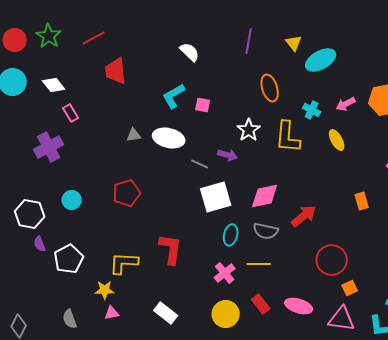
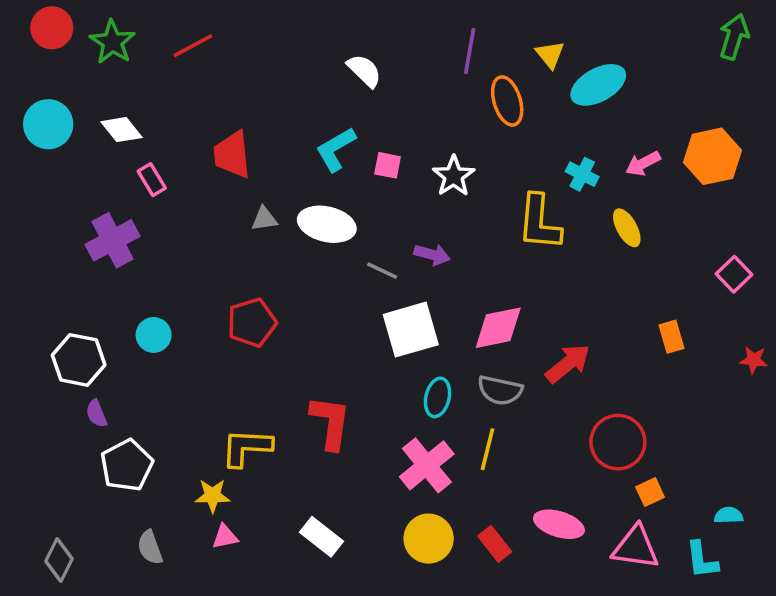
red circle: (15, 40) -> (52, 28), moved
red trapezoid: (116, 71) -> (232, 155), moved
orange ellipse: (270, 88) -> (507, 101), moved
white star: (249, 130) -> (454, 176), moved
white pentagon: (69, 259) -> (127, 465), moved
yellow line: (259, 264) -> (488, 449), turned -75
pink cross: (225, 273) -> (427, 465), size x1.4
red rectangle: (261, 304) -> (495, 544), moved

